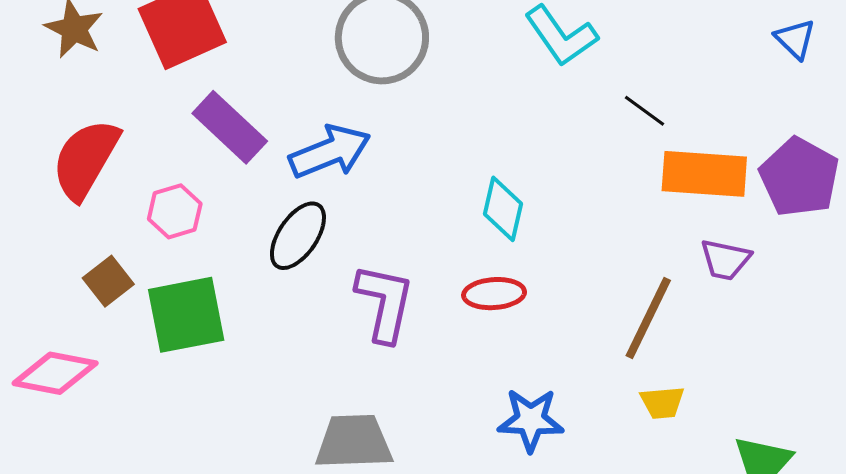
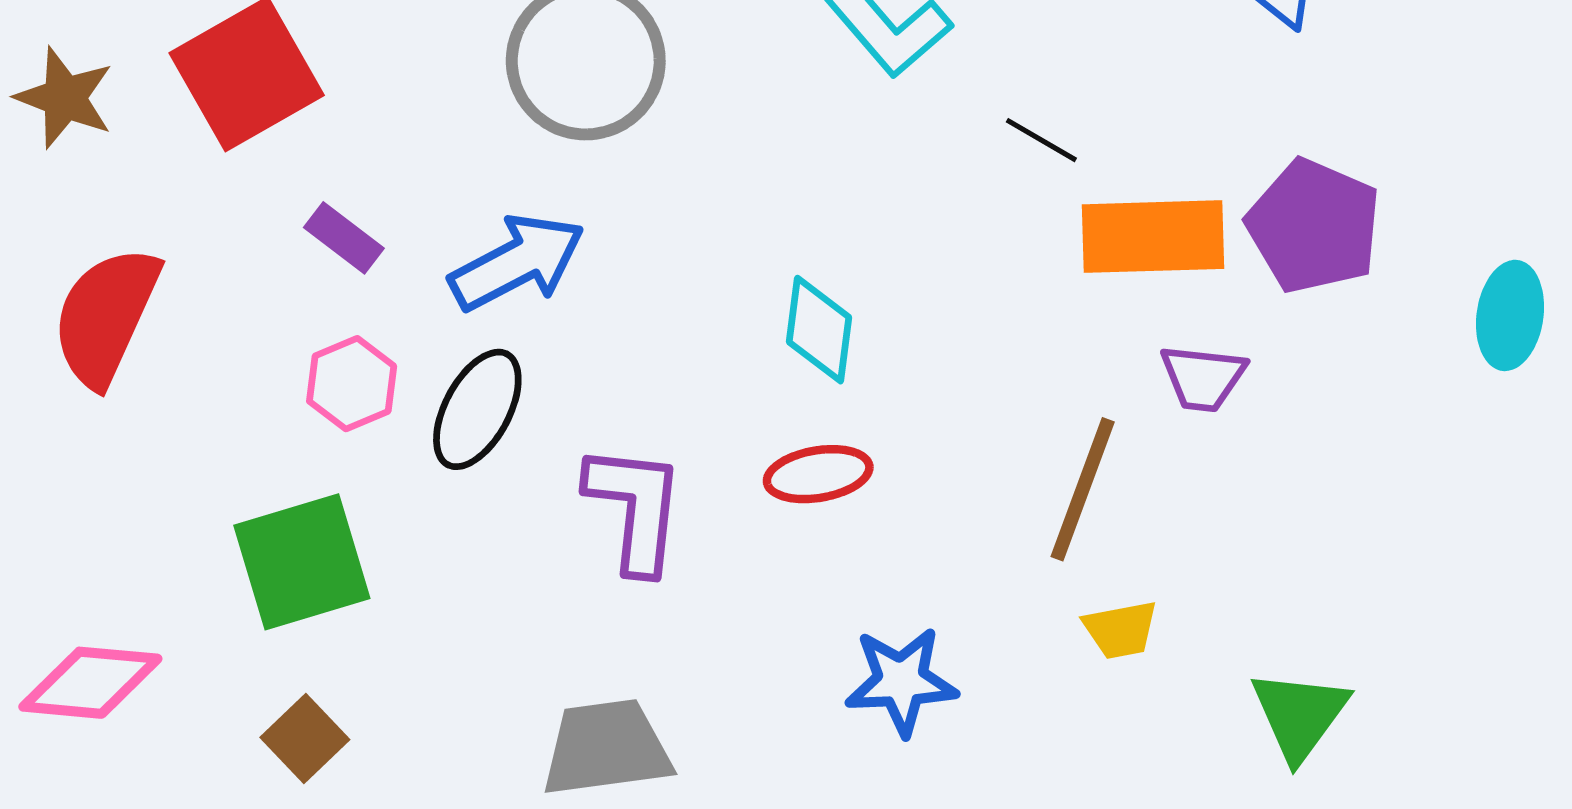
purple rectangle: (230, 127) -> (344, 238), size x0.6
pink hexagon: (175, 211) -> (352, 384), moved
brown square: (108, 281) -> (305, 739), moved

